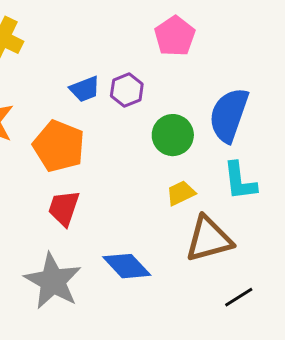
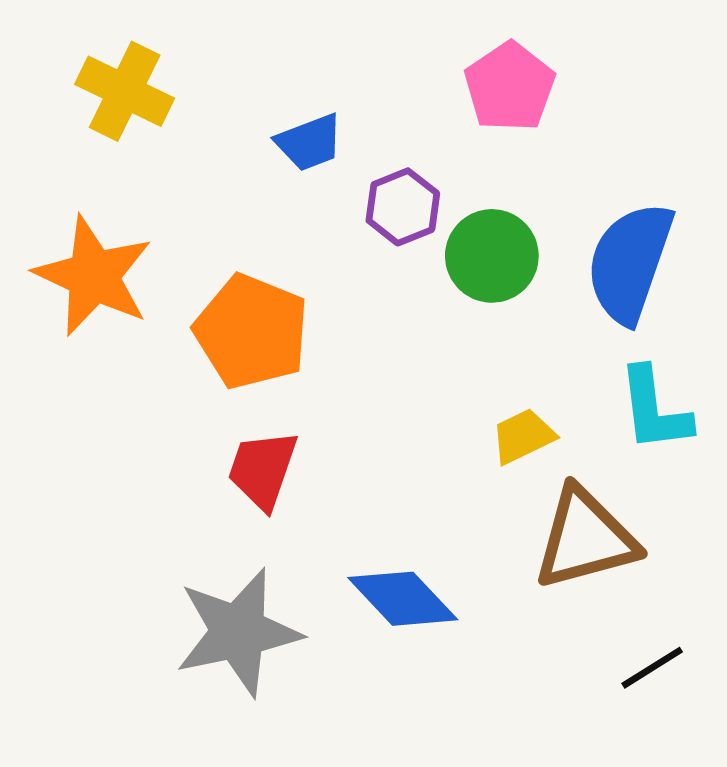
blue trapezoid: (85, 89) -> (309, 142), moved
green circle: (173, 135) -> (492, 256), moved
gray star: (53, 281) -> (238, 632), turned 30

